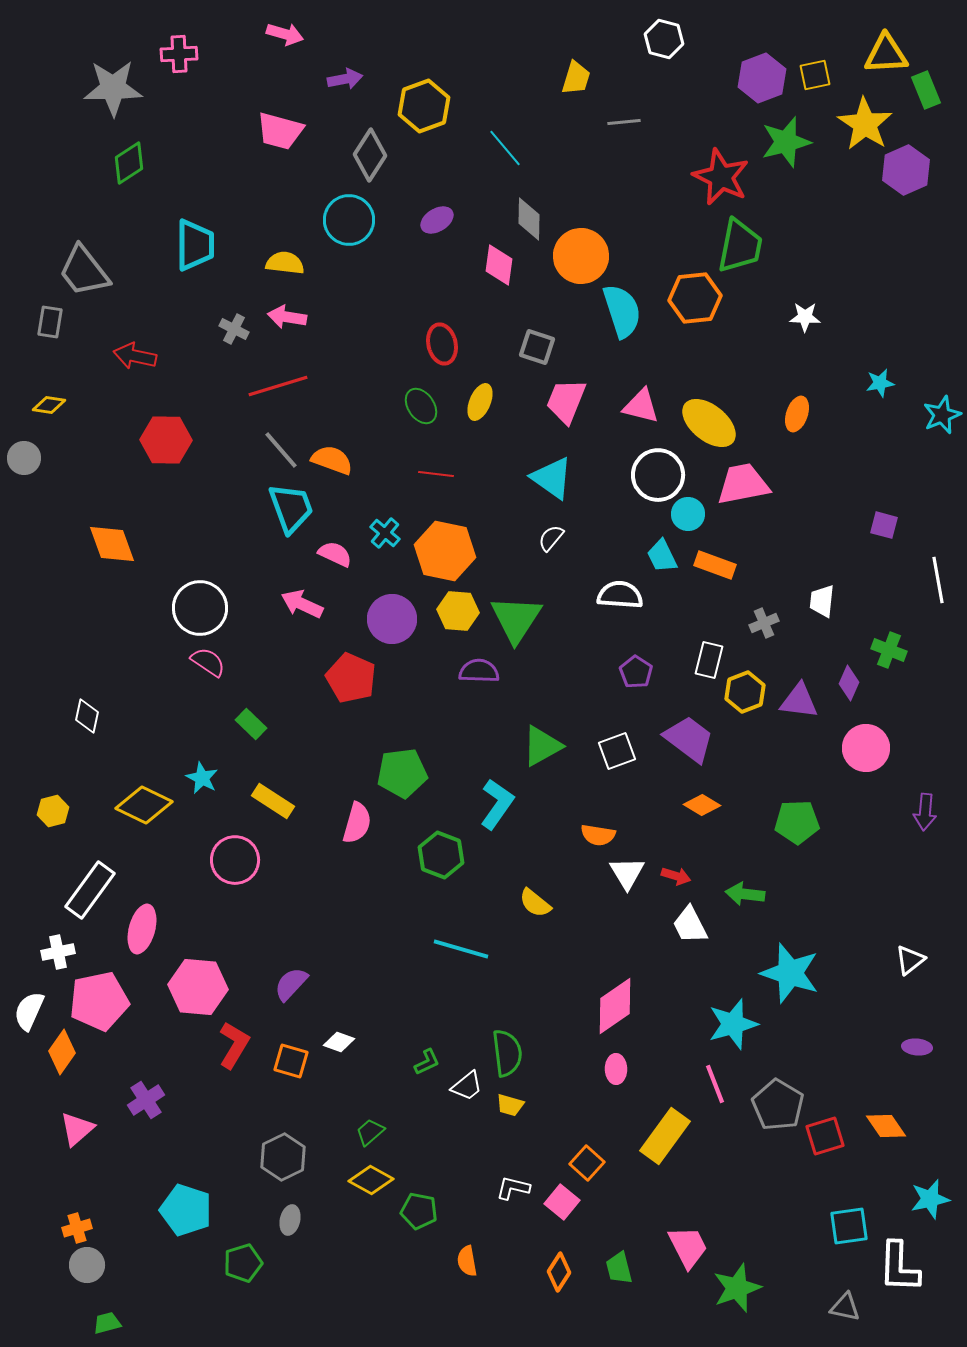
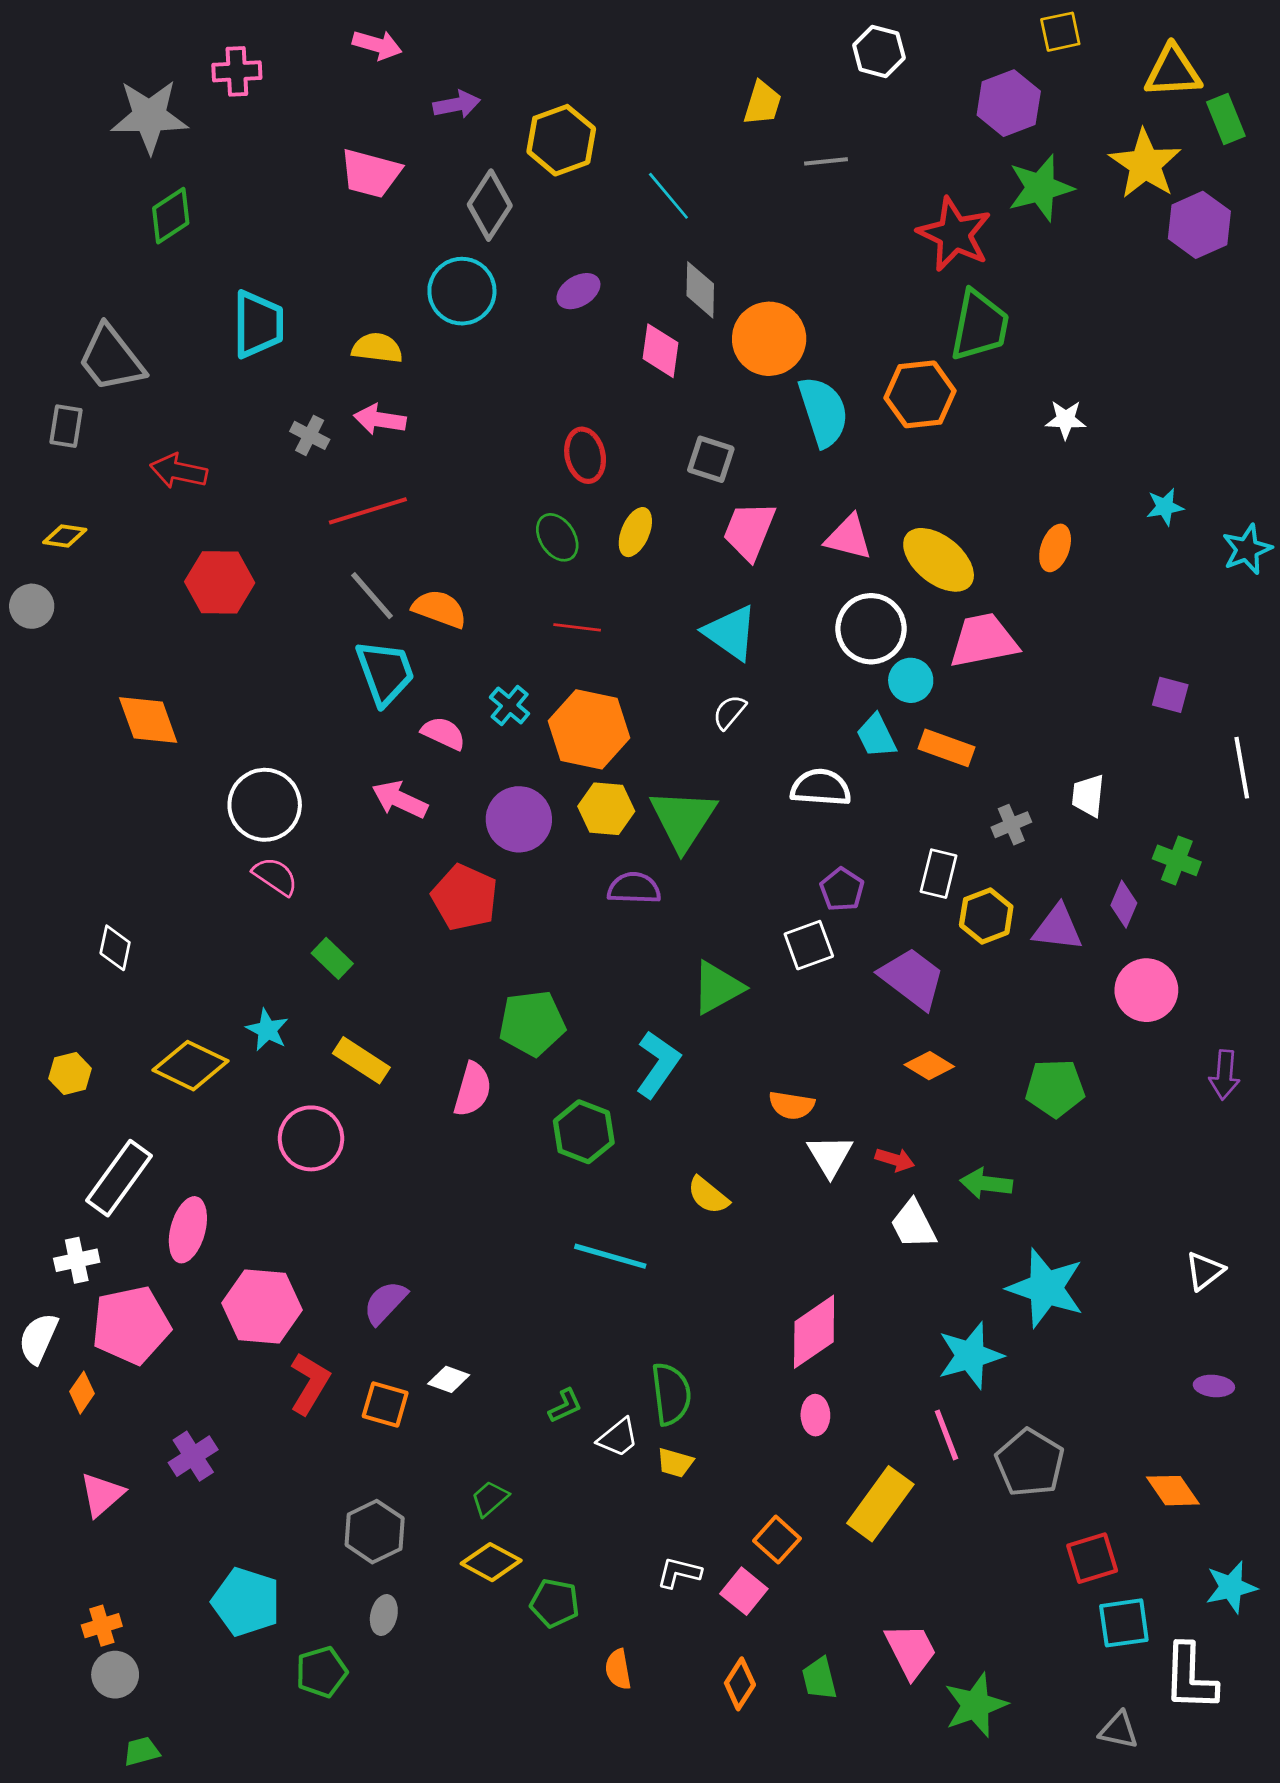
yellow square: (815, 75) -> (1060, 32), moved
white square: (617, 751) -> (809, 945), moved
orange diamond: (62, 1052) -> (82, 1393), size x0.7
red square: (825, 1136) -> (1092, 1558), moved

